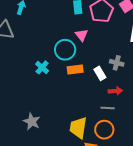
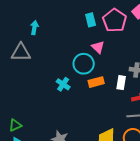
white rectangle: (100, 73) -> (121, 83), turned 48

